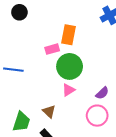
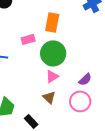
pink rectangle: (52, 49) -> (28, 39), moved
brown triangle: (49, 111) -> (49, 97), moved

